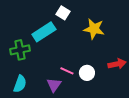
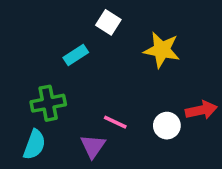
cyan rectangle: (44, 32) -> (76, 55), size x0.6
green cross: (20, 50) -> (48, 103), moved
white circle: (87, 73) -> (167, 126), moved

